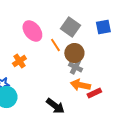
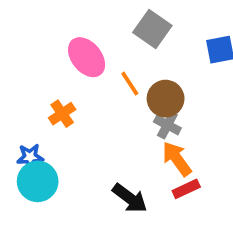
gray square: (70, 27) -> (152, 29), moved
orange arrow: (80, 85) -> (177, 159), turned 42
red rectangle: (94, 93) -> (186, 189), moved

